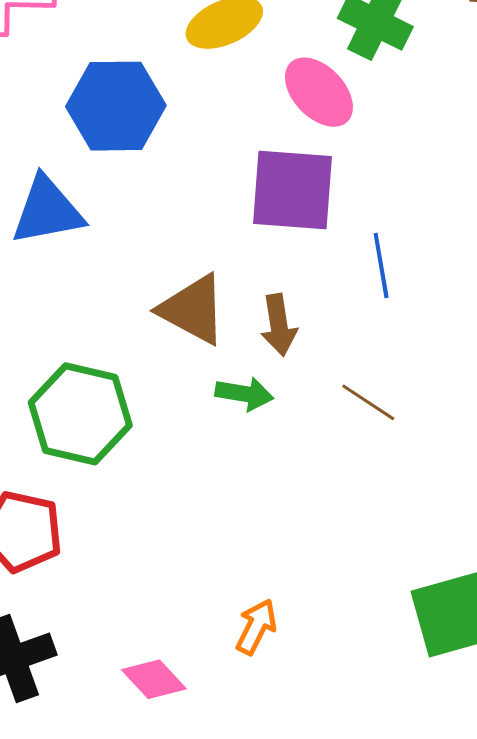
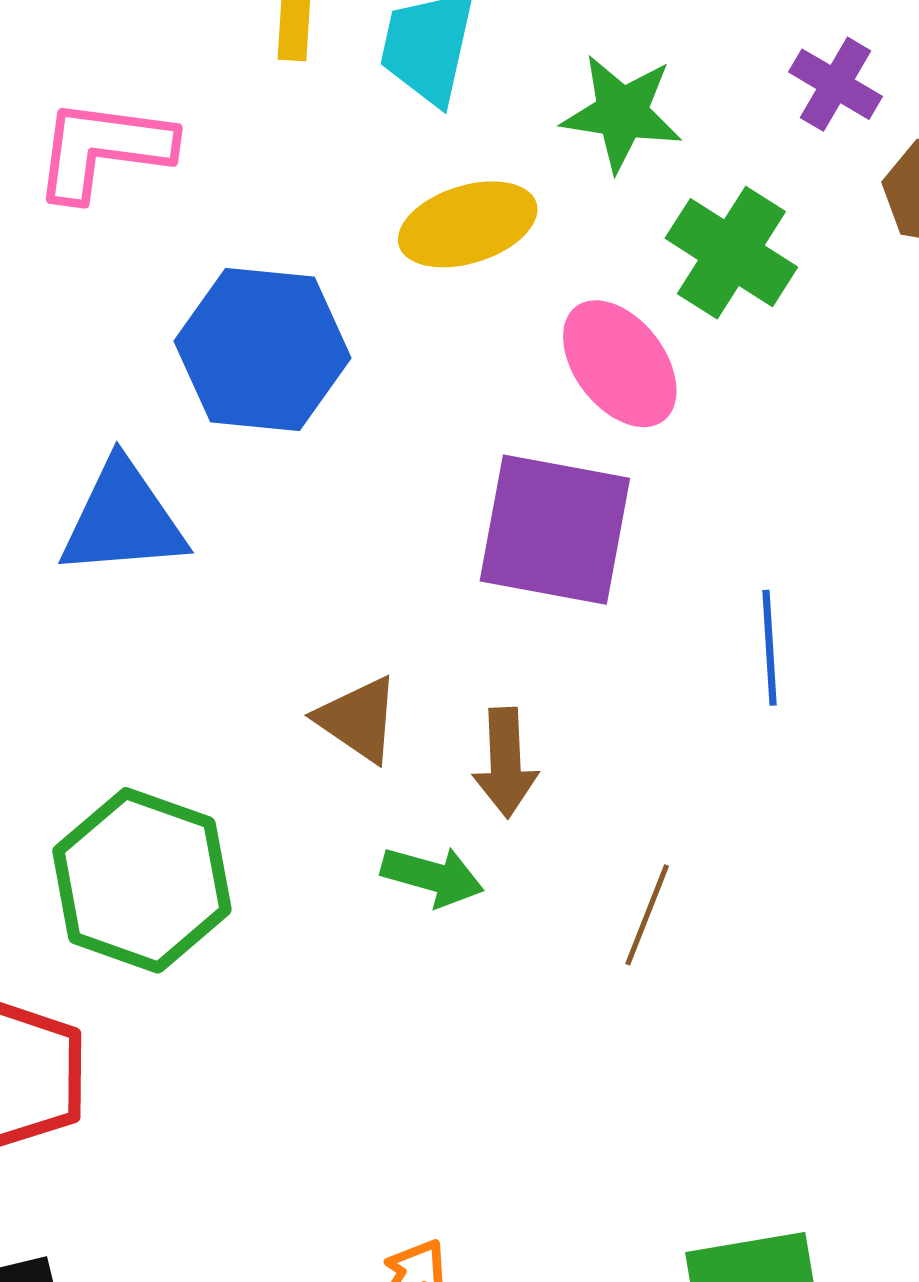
blue line: (381, 265) -> (770, 648), moved
brown triangle: (193, 309) -> (358, 719), size x0.7
brown line: (368, 402) -> (647, 915), turned 72

